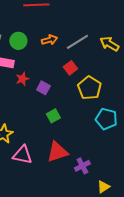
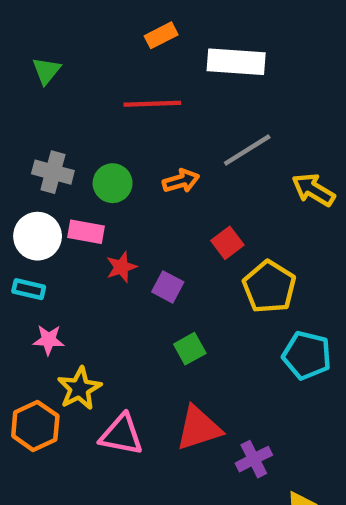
gray line: (77, 42) -> (247, 150), moved

